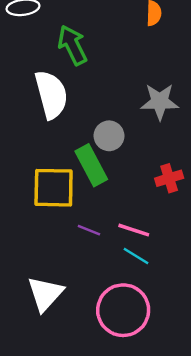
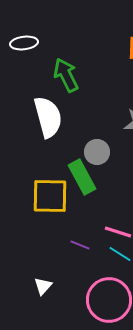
purple line: (89, 230) -> (80, 245), moved
white triangle: (45, 294) -> (43, 286), size x0.6

